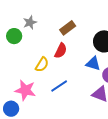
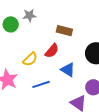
brown rectangle: (68, 28) -> (64, 31), turned 35
blue triangle: (93, 64) -> (68, 70), moved

